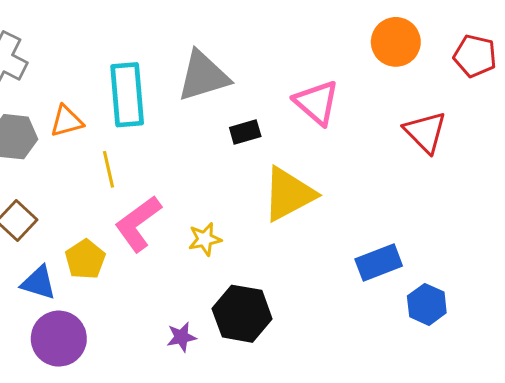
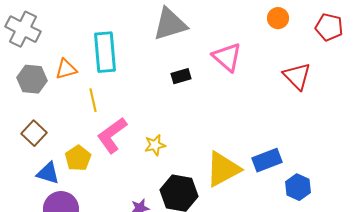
orange circle: (396, 42) -> (278, 18), size x0.7
gray triangle: (203, 76) -> (170, 24), moved
yellow triangle: (289, 194) -> (223, 169), moved

